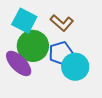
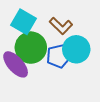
cyan circle: (75, 67) -> (76, 49), moved

